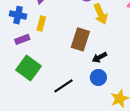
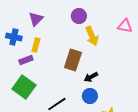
purple rectangle: (22, 39) -> (26, 60), moved

